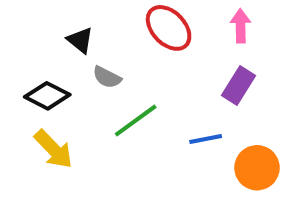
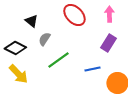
gray semicircle: (107, 77) -> (44, 39), turned 96

